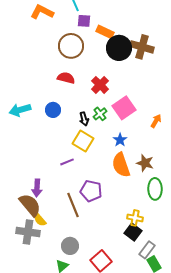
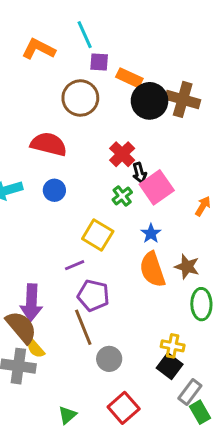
red semicircle: (66, 78) -> (49, 144), moved, size x1.4
black arrow: (84, 119) -> (139, 173), moved
purple arrow: (37, 188) -> (31, 303), size x1.4
purple pentagon: (91, 191) -> (93, 295), moved
gray circle: (70, 246) -> (109, 359), moved

